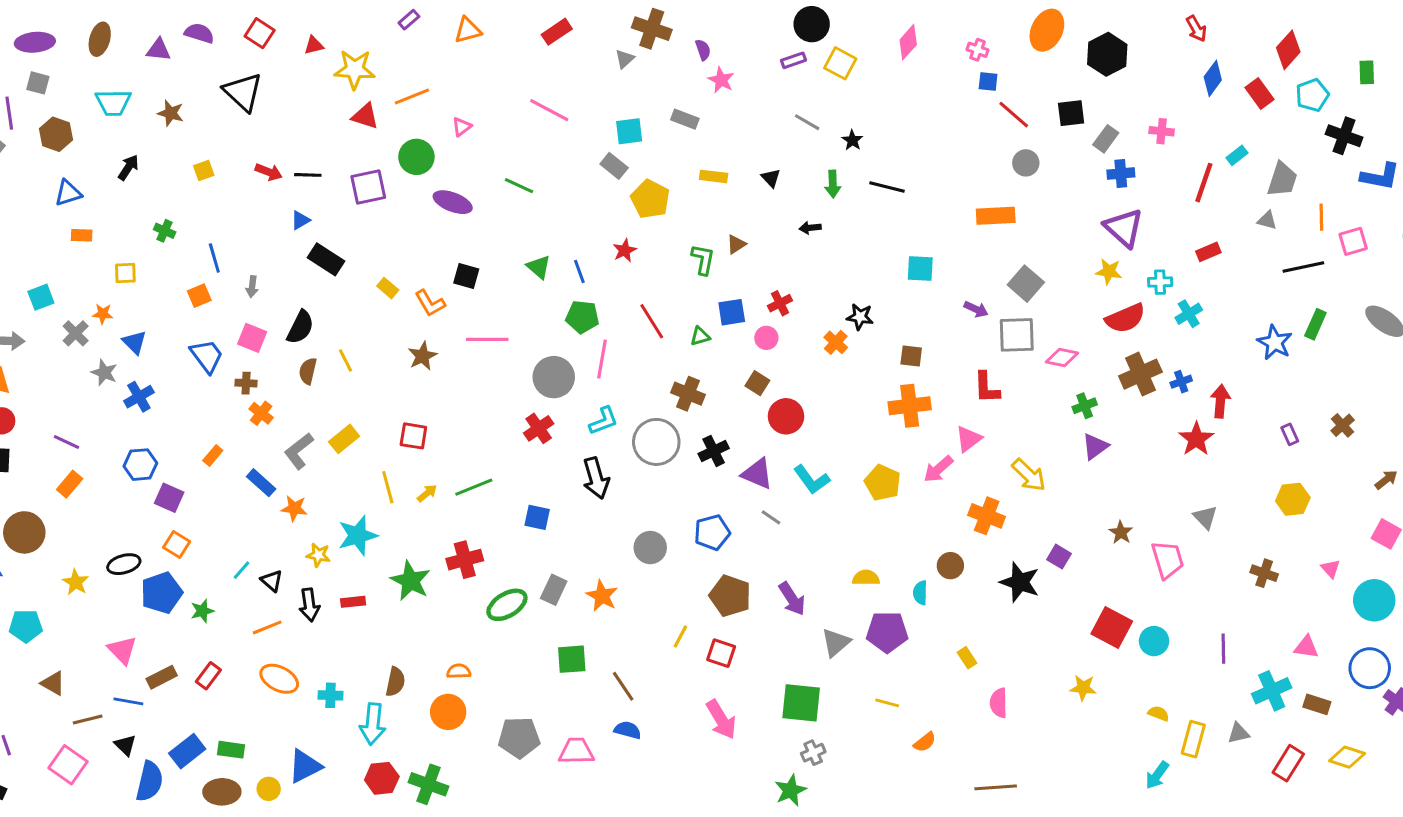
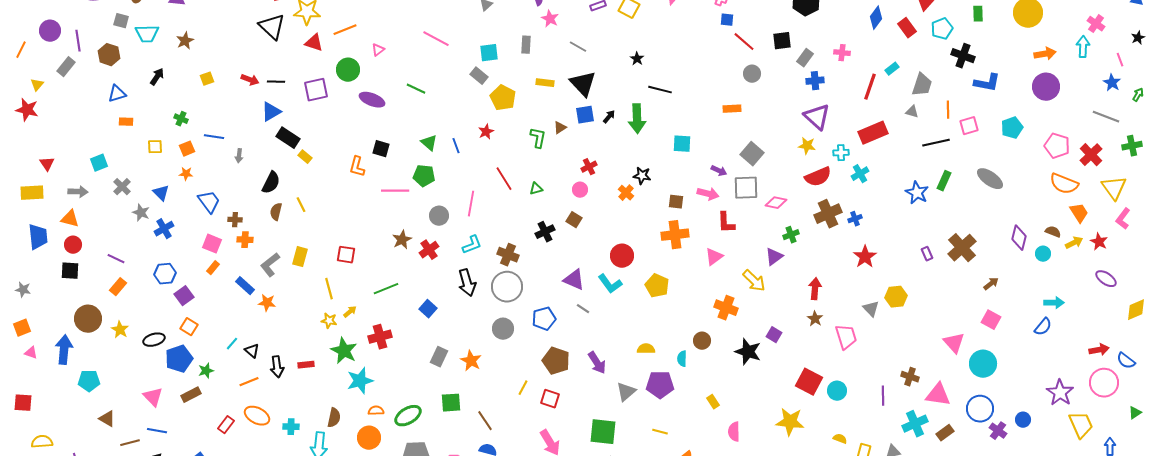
gray square: (38, 83) -> (121, 21), moved
black triangle: (243, 92) -> (272, 27), moved
brown star: (171, 113) -> (185, 41), turned 30
gray rectangle: (685, 119) -> (526, 45), turned 72
gray line: (807, 122) -> (578, 47), moved
black triangle: (771, 178) -> (583, 84), size x2.0
green arrow: (833, 184) -> (637, 119), moved, size x1.6
orange rectangle: (996, 216) -> (732, 109), size x0.7
blue triangle: (300, 220) -> (271, 112), size x1.5
black arrow: (810, 228) -> (609, 117), turned 136
red rectangle: (1208, 252) -> (873, 133), size x1.8
blue line: (214, 258) -> (214, 137), turned -66
yellow rectangle: (388, 288) -> (305, 157), moved
orange square: (199, 296) -> (187, 149), moved
orange L-shape: (430, 303) -> (357, 167), turned 45
blue square: (732, 312) -> (585, 115), moved
orange star: (103, 314) -> (186, 174), moved
green pentagon: (582, 317) -> (424, 176), moved
pink square: (252, 338) -> (212, 244), moved
brown star: (422, 356) -> (402, 240), moved
gray circle: (554, 377) -> (439, 216), size x0.7
brown cross: (688, 394) -> (508, 255), moved
red arrow: (1220, 401) -> (815, 289), moved
orange cross: (261, 413) -> (245, 240), turned -35
red circle: (786, 416) -> (622, 256), moved
brown cross: (1343, 425) -> (962, 248), size x1.8
yellow rectangle: (344, 439) -> (300, 257), turned -36
gray circle: (656, 442) -> (507, 287), moved
purple triangle: (1095, 446) -> (774, 257), moved
black cross: (714, 451) -> (545, 232), moved
pink arrow: (938, 469) -> (708, 194), moved, turned -125
yellow arrow: (427, 493) -> (350, 312), moved
purple square: (169, 498) -> (184, 296), turned 30
yellow hexagon: (1293, 499) -> (896, 297), moved
blue square: (537, 517) -> (428, 309), turned 30
cyan star: (358, 535) -> (360, 381), moved
yellow star: (318, 555) -> (329, 321), moved
pink triangle: (1330, 569) -> (954, 343), size x1.6
brown cross: (1264, 573) -> (910, 377), moved
yellow star: (76, 582) -> (120, 330), moved
green ellipse: (507, 605) -> (408, 416), moved
pink triangle: (1306, 647) -> (938, 395), size x1.5
red rectangle: (208, 676) -> (226, 425), moved
brown rectangle: (162, 677) -> (191, 395), moved
yellow star: (1083, 688) -> (790, 422), size x1.6
brown rectangle: (1317, 704) -> (945, 433), turned -54

